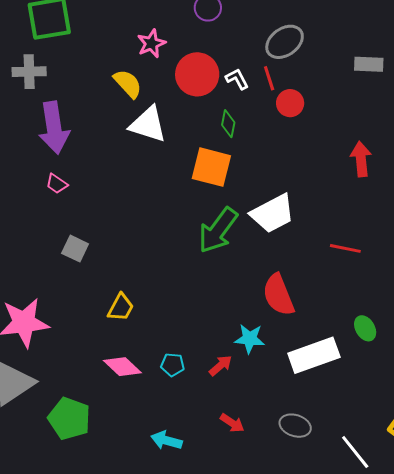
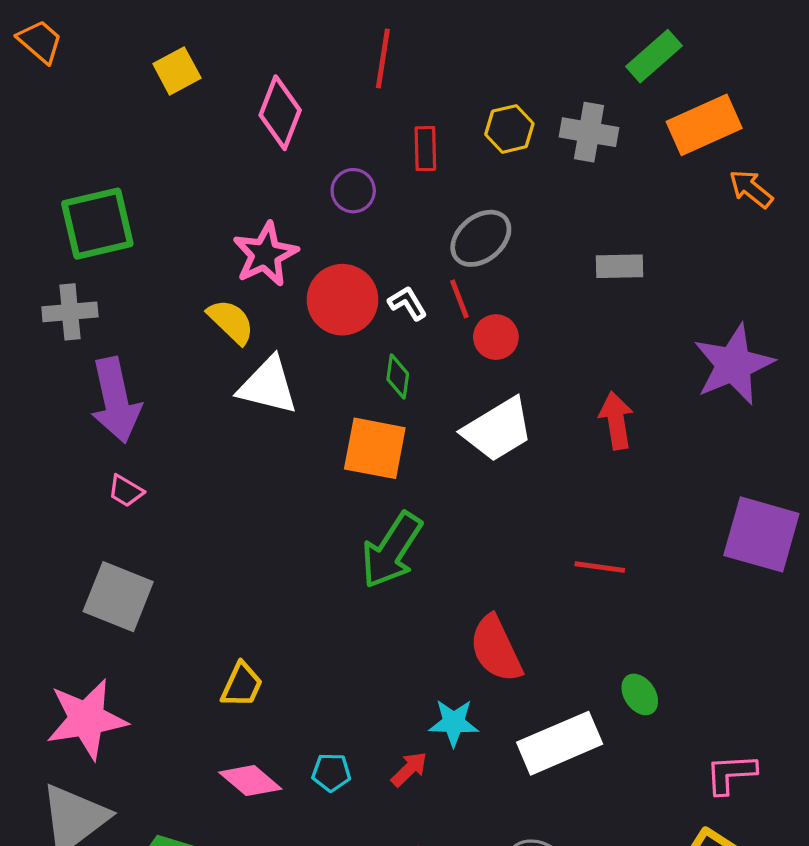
pink star: (151, 44) -> (265, 254), size x1.4
white trapezoid: (273, 214) -> (498, 430), moved
gray square: (75, 249) -> (118, 597), moved, size x1.6

